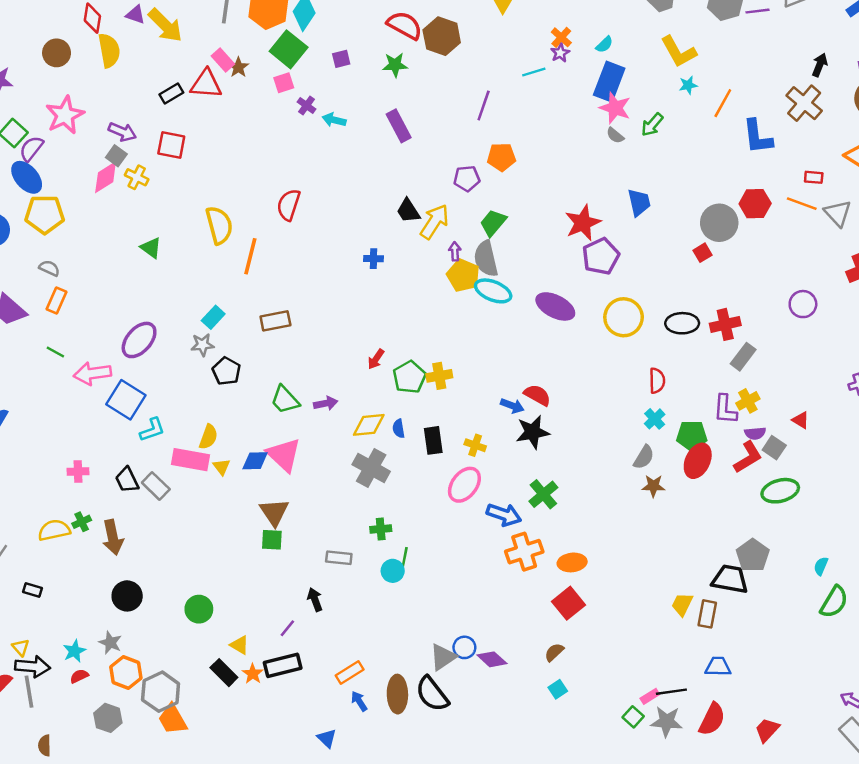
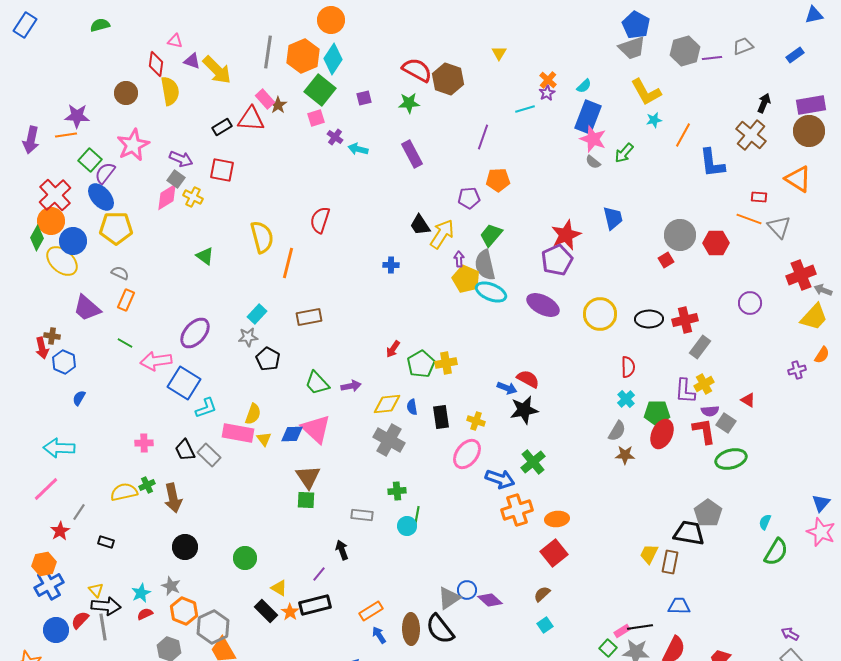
red hexagon: (755, 204) -> (716, 243), moved
purple pentagon: (601, 256) -> (557, 260), moved
red L-shape: (748, 457) -> (704, 431), turned -68

